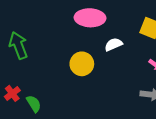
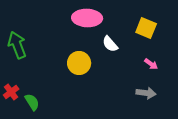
white semicircle: (114, 44) -> (110, 44), turned -108

